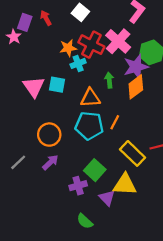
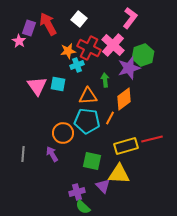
red arrow: (46, 18) -> (48, 24), size x1.6
orange diamond: (136, 87) -> (124, 99), moved
orange circle: (49, 135) -> (63, 133), moved
yellow rectangle: (133, 153) -> (126, 146), turned -60
gray line: (18, 162) -> (23, 154), turned -42
purple arrow: (50, 162) -> (52, 154), turned -77
green square: (95, 170) -> (92, 161), turned -30
purple cross: (78, 186) -> (77, 192), moved

